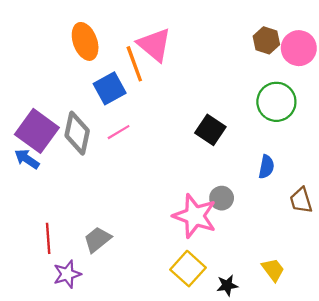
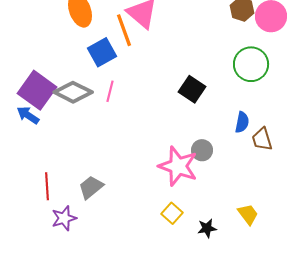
pink line: (119, 132) -> (110, 91), turned -45
gray diamond: (77, 133) -> (73, 92), turned -75
brown trapezoid: (301, 200) -> (262, 139), moved
yellow square: (188, 269) -> (172, 213), size x0.7

